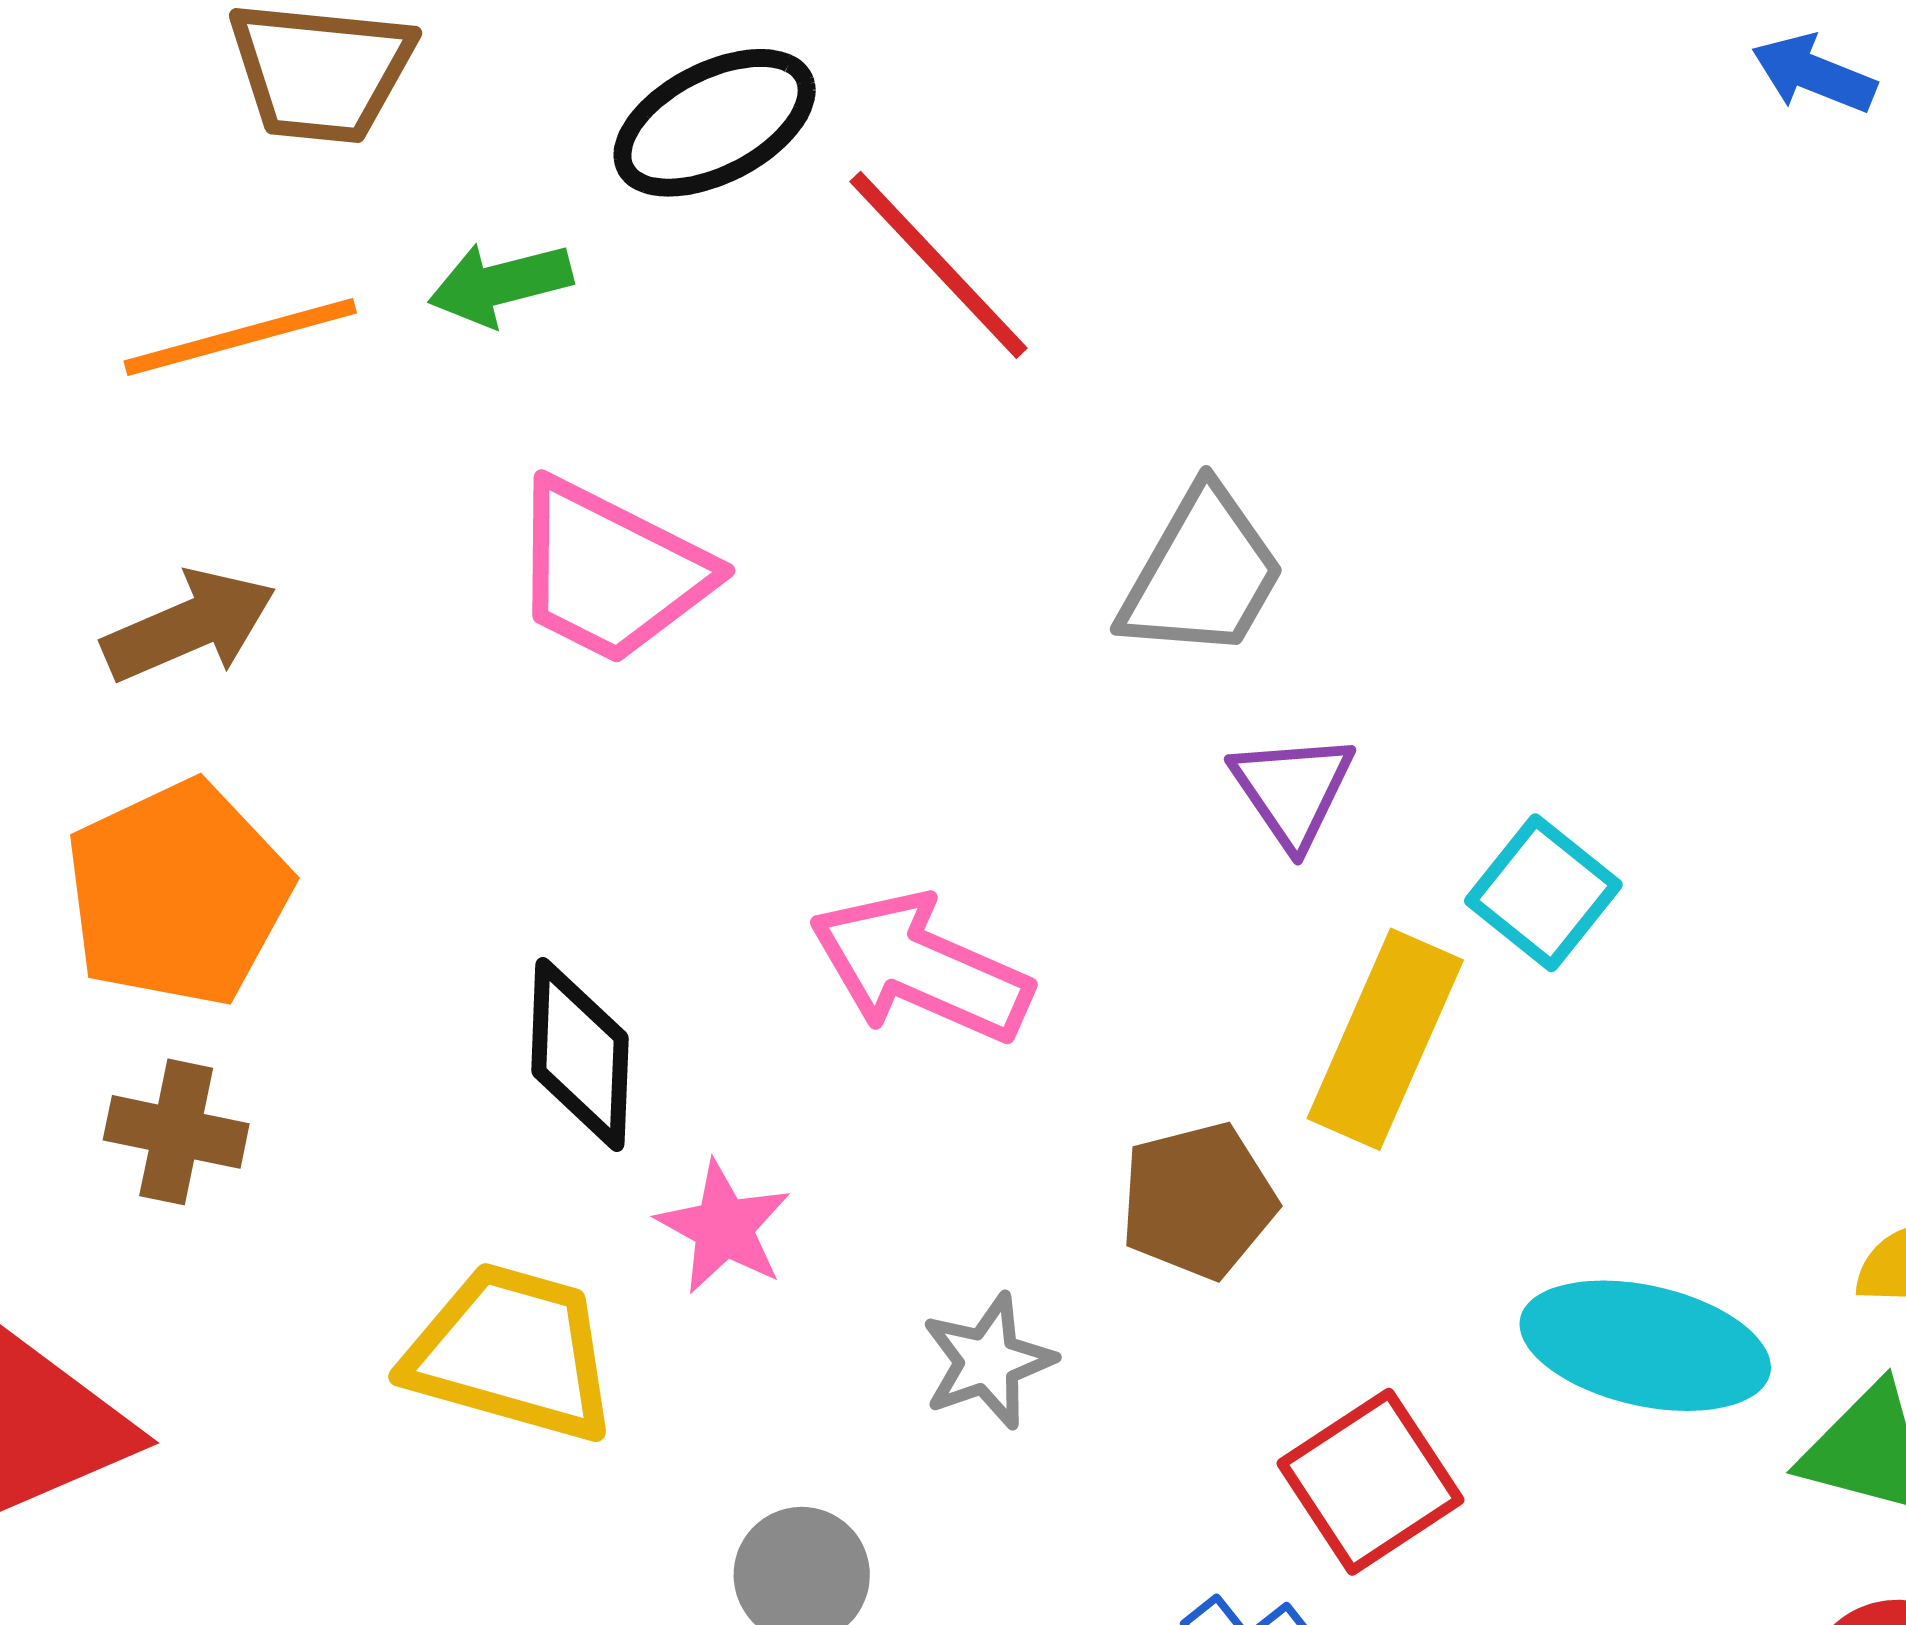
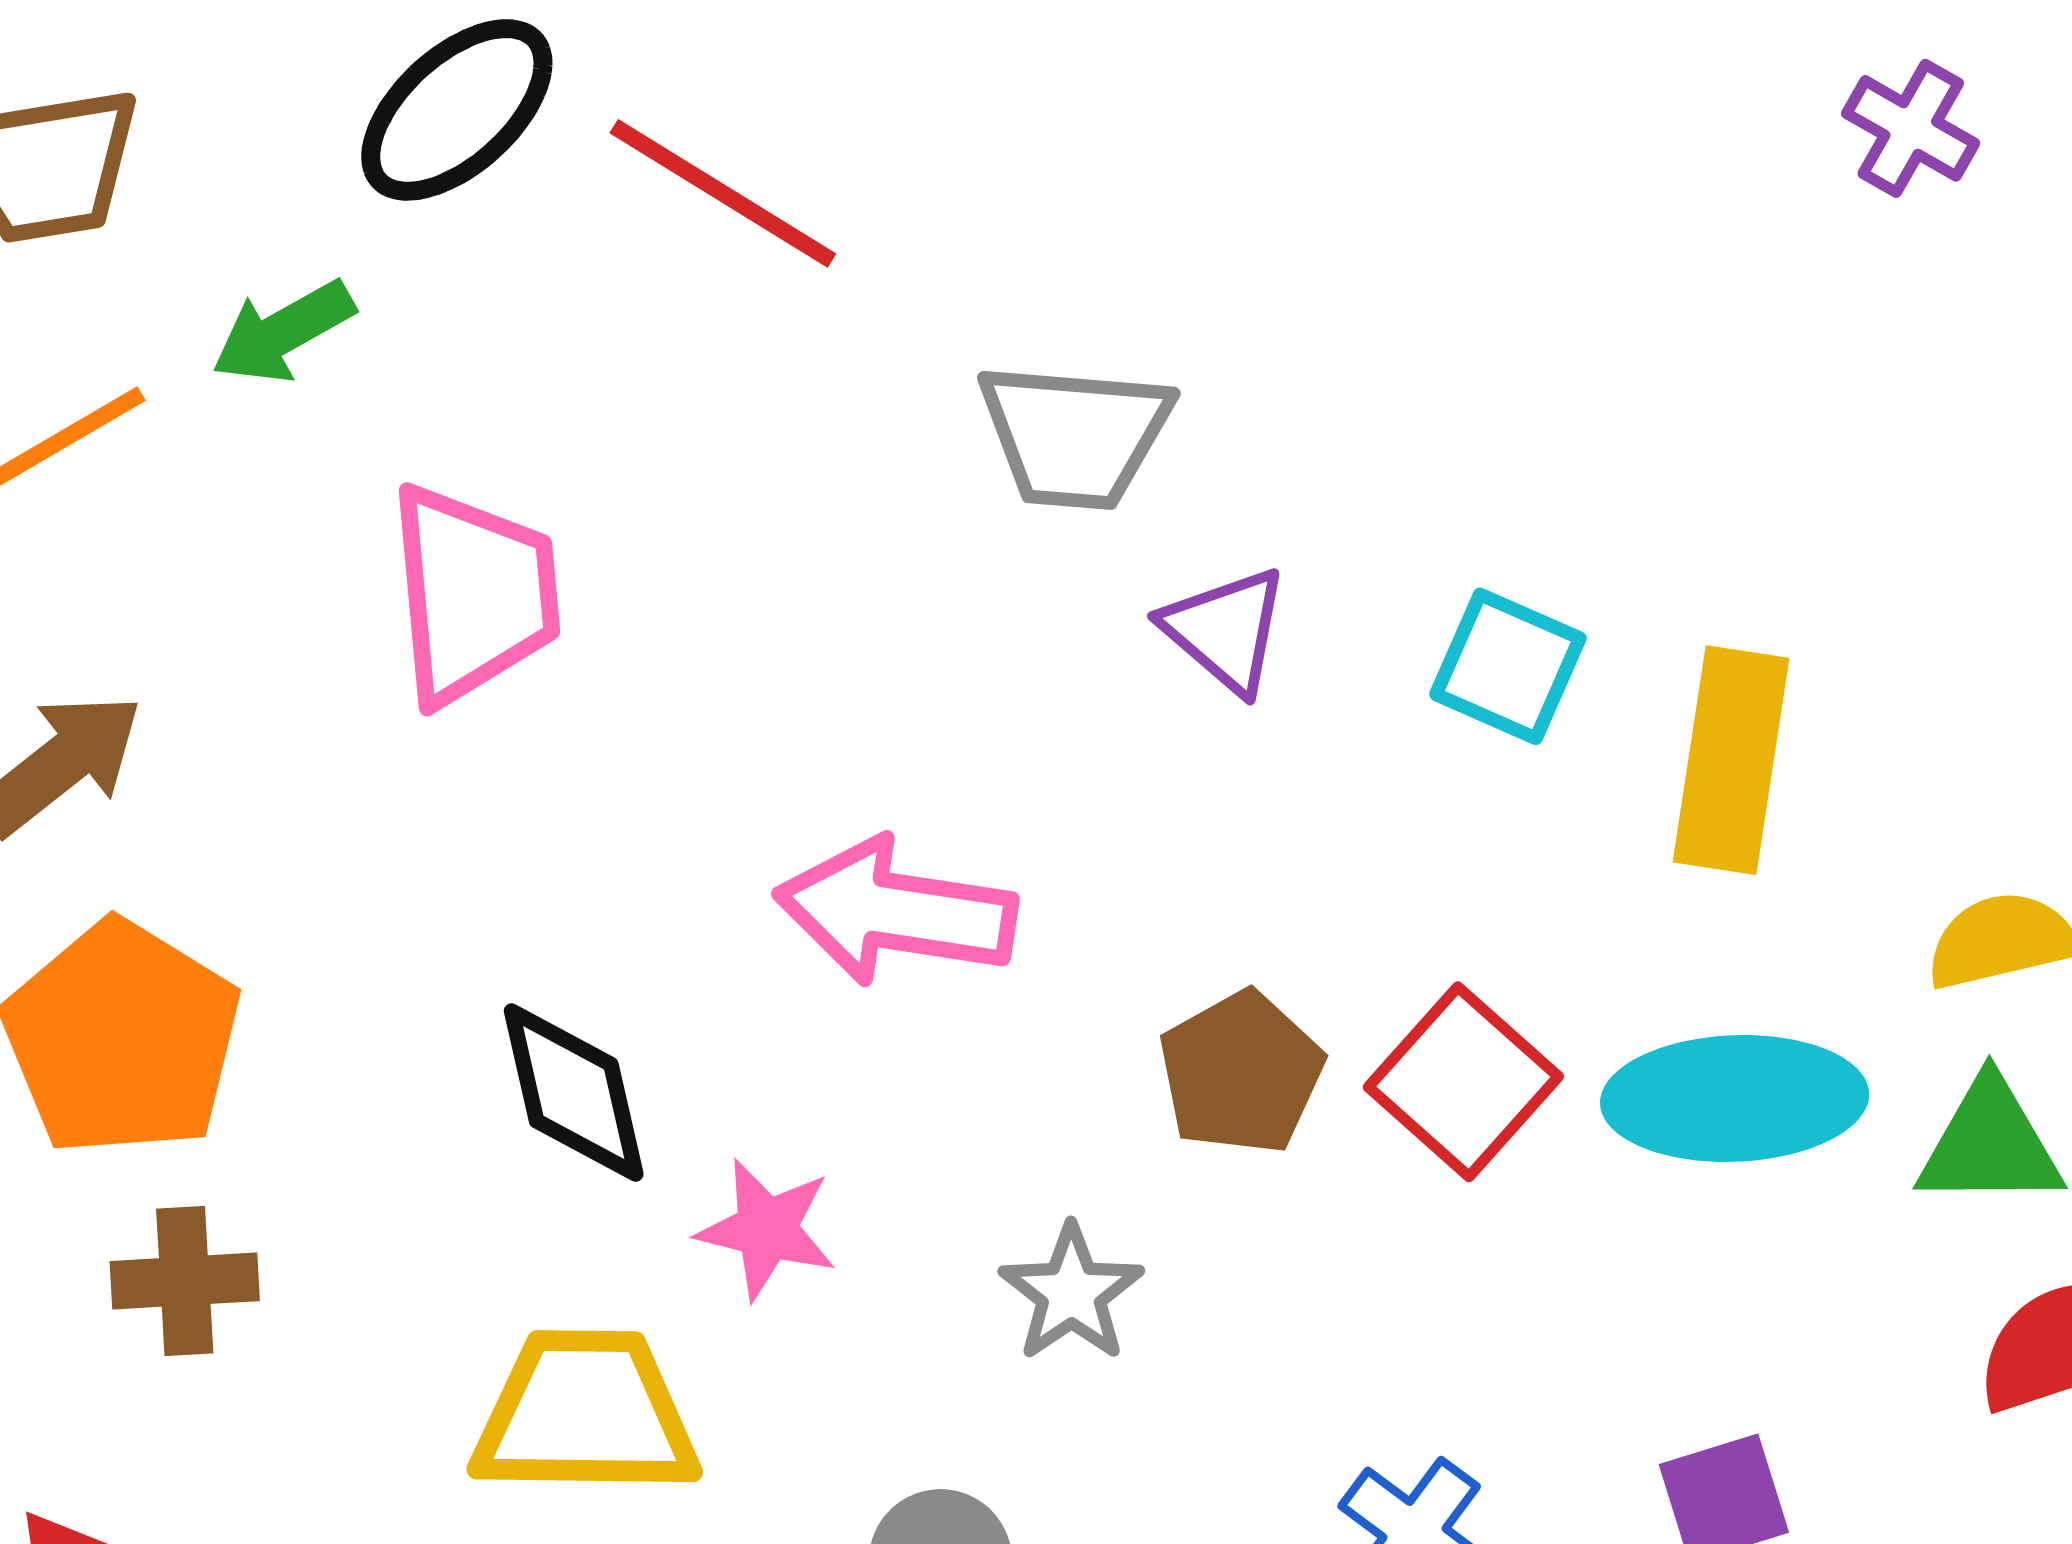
pink trapezoid: (610, 572) -> (473, 594), turned -107
gray trapezoid: (1202, 574) -> (1075, 435), turned 80
yellow rectangle: (1385, 1039) -> (1731, 760), moved
red square: (1370, 1482) -> (1463, 1082), moved

